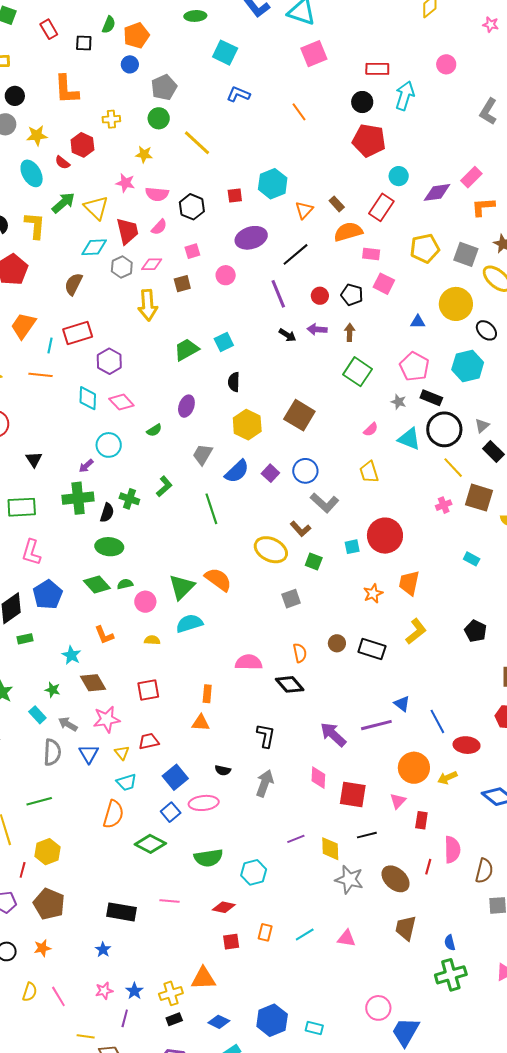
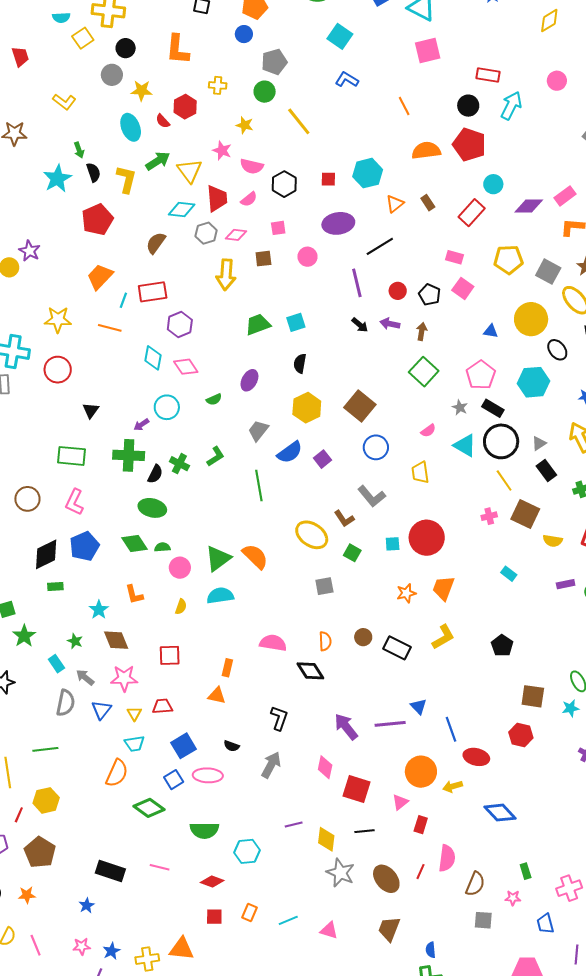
orange semicircle: (348, 232) -> (426, 151), moved
blue circle: (305, 471) -> (376, 447), moved
yellow semicircle: (152, 640) -> (181, 607), turned 98

